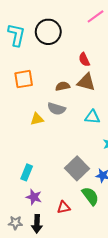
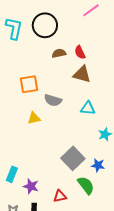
orange square: (24, 79) -> (29, 84), moved
brown semicircle: (63, 86) -> (59, 53), moved
yellow triangle: (37, 119) -> (34, 118), moved
cyan rectangle: (27, 172) -> (12, 174), moved

